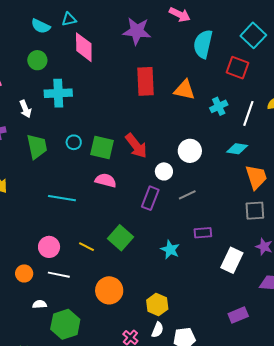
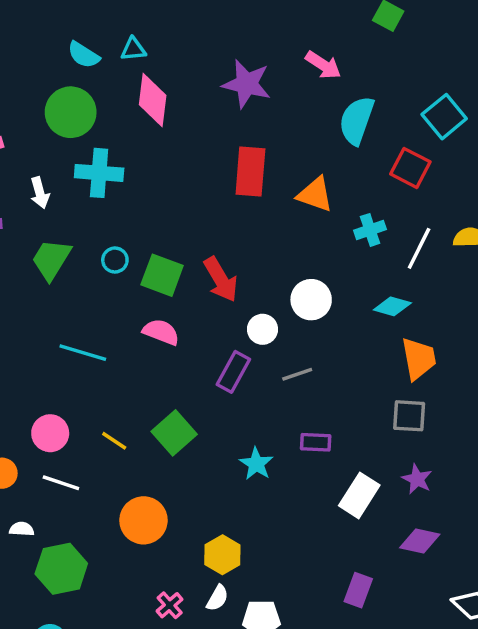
green circle: (37, 60) -> (71, 112), size x1.5
green trapezoid: (37, 147) -> (51, 259), turned -144
purple rectangle: (238, 315) -> (358, 590), turned -54

